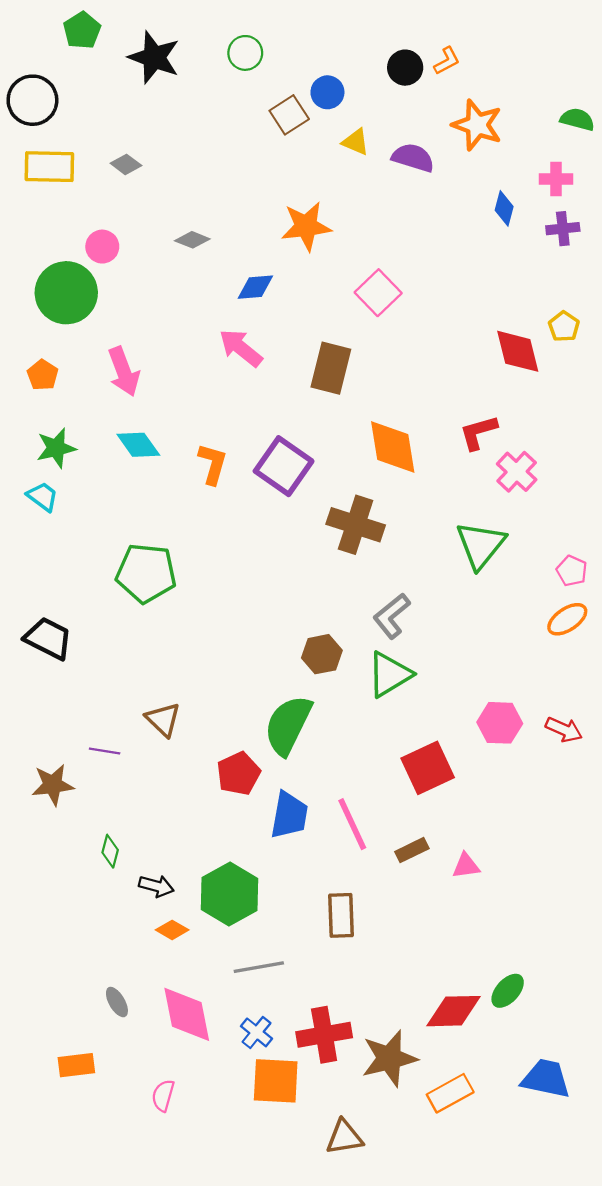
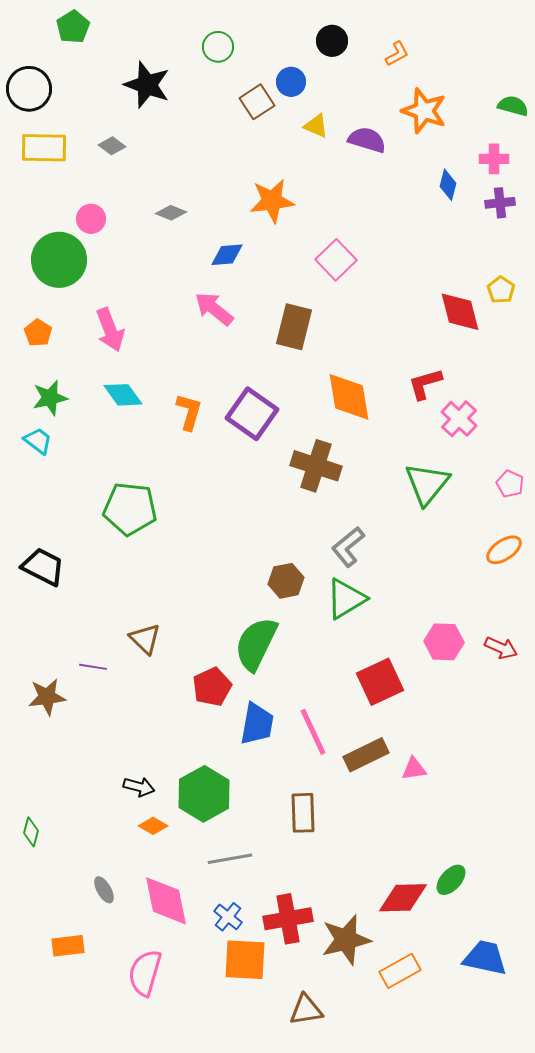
black star: (154, 57) -> (147, 85), moved
black circle: (405, 68) -> (332, 41), moved
pink pentagon: (572, 571) -> (510, 484), moved
brown rectangle: (412, 850) -> (366, 755), size x1.5
green diamond: (110, 851) -> (31, 832), moved
pink semicircle: (163, 1096) -> (145, 973), size x1.6

